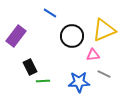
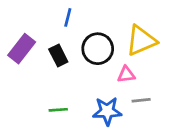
blue line: (50, 13) -> (68, 17), turned 72
black rectangle: (30, 67) -> (58, 55), moved
gray line: (104, 74) -> (141, 100), turned -32

